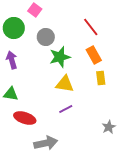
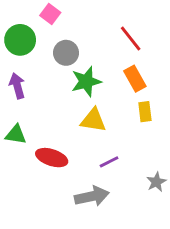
purple line: (66, 109) -> (109, 162), moved
red ellipse: (25, 118) -> (52, 158), moved
gray arrow: (46, 143) -> (92, 196), moved

